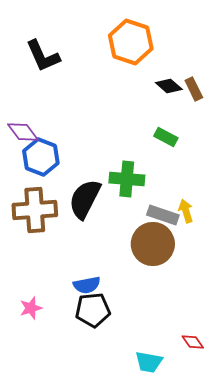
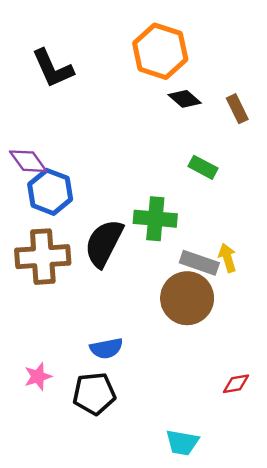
black diamond: (169, 86) -> (185, 99), moved
black pentagon: (93, 310) -> (94, 394), moved
red diamond: (193, 342) -> (236, 384), moved, turned -65

